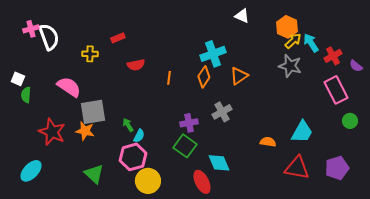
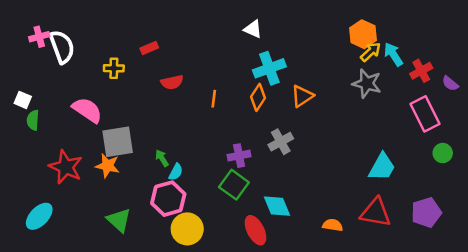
white triangle: (242, 16) -> (253, 29), moved
orange semicircle: (268, 142) -> (333, 225), moved

